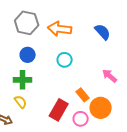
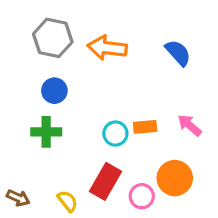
cyan circle: (65, 60) -> (115, 134), moved
orange rectangle: (83, 95) -> (145, 127), moved, turned -56
yellow semicircle: (21, 102) -> (68, 201), moved

